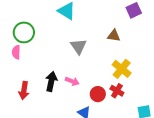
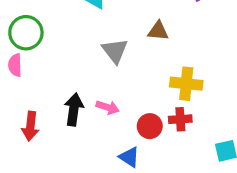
brown triangle: (114, 36) -> (158, 31), moved
yellow cross: (122, 69) -> (186, 84), turned -30
red cross: (117, 91) -> (180, 119), turned -32

